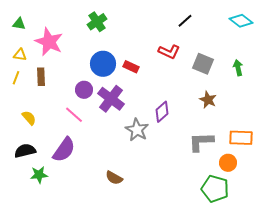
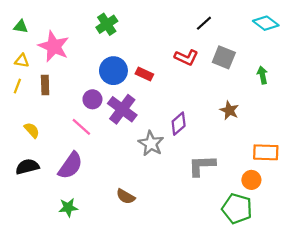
gray square: (203, 64) -> (224, 57), moved
gray L-shape: (201, 142) -> (202, 166), moved
green star: (39, 175) -> (68, 207), moved

